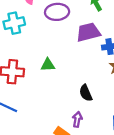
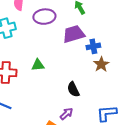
purple arrow: (77, 119) -> (66, 114), turned 40

